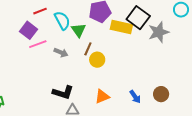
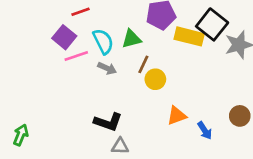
cyan semicircle: (62, 20) -> (103, 41), moved
green triangle: (78, 30) -> (131, 39), turned 49
brown circle: (161, 94) -> (240, 116), moved
orange triangle: (102, 97) -> (177, 116), moved

